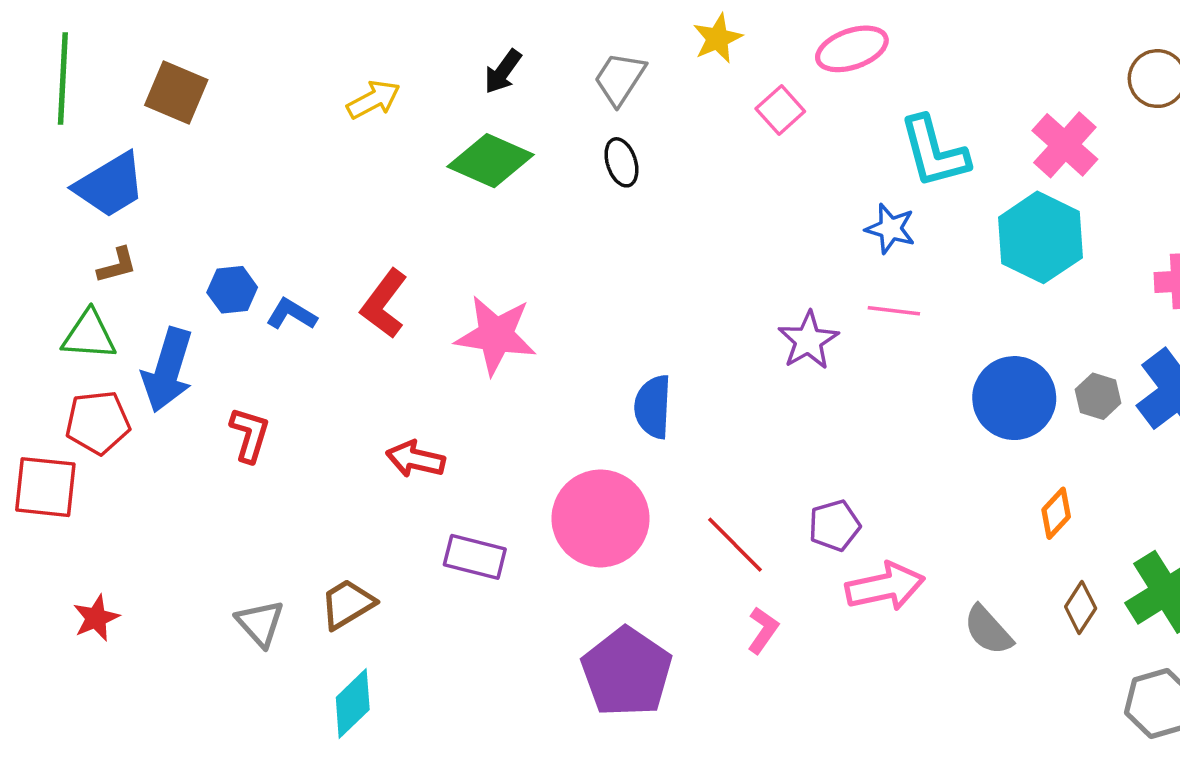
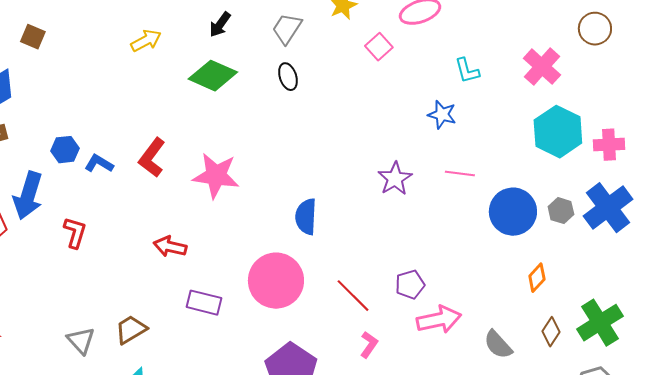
brown square: (176, 93) -> (33, 37), size x0.7
cyan L-shape: (934, 152) -> (467, 71), size x0.6
cyan hexagon: (1040, 237) -> (558, 132), moved
pink line: (894, 311) -> (460, 174), moved

